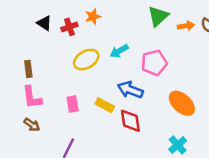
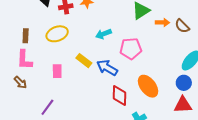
yellow ellipse: (86, 60) -> (57, 34), moved
yellow rectangle: (105, 105) -> (84, 61), moved
red diamond: (130, 121) -> (120, 96), moved

